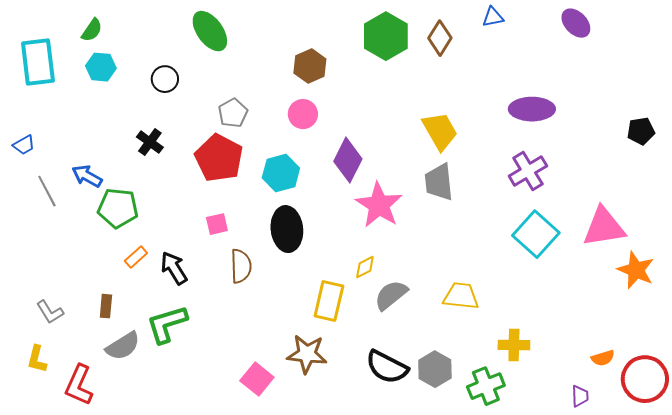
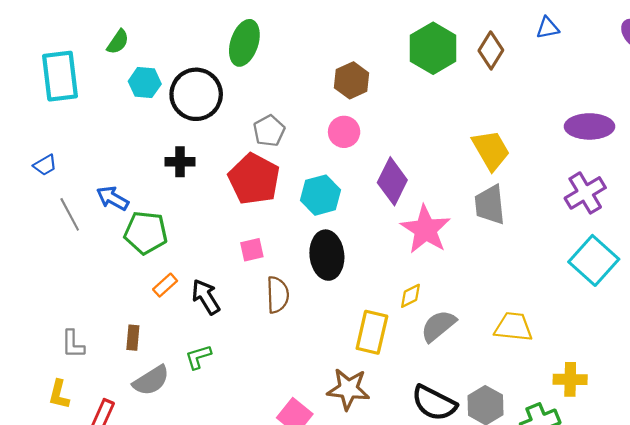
green ellipse: (210, 31) -> (244, 43), turned 54
cyan hexagon: (101, 67) -> (145, 83), moved
black circle: (165, 79) -> (196, 94), size x1.8
black cross: (150, 142) -> (180, 162), turned -36
gray L-shape: (50, 312) -> (73, 344), turned 32
green L-shape: (167, 324) -> (198, 357), size x0.6

